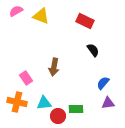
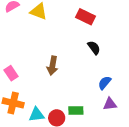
pink rectangle: (26, 78) -> (11, 73), moved
cyan triangle: (44, 103) -> (36, 115), moved

